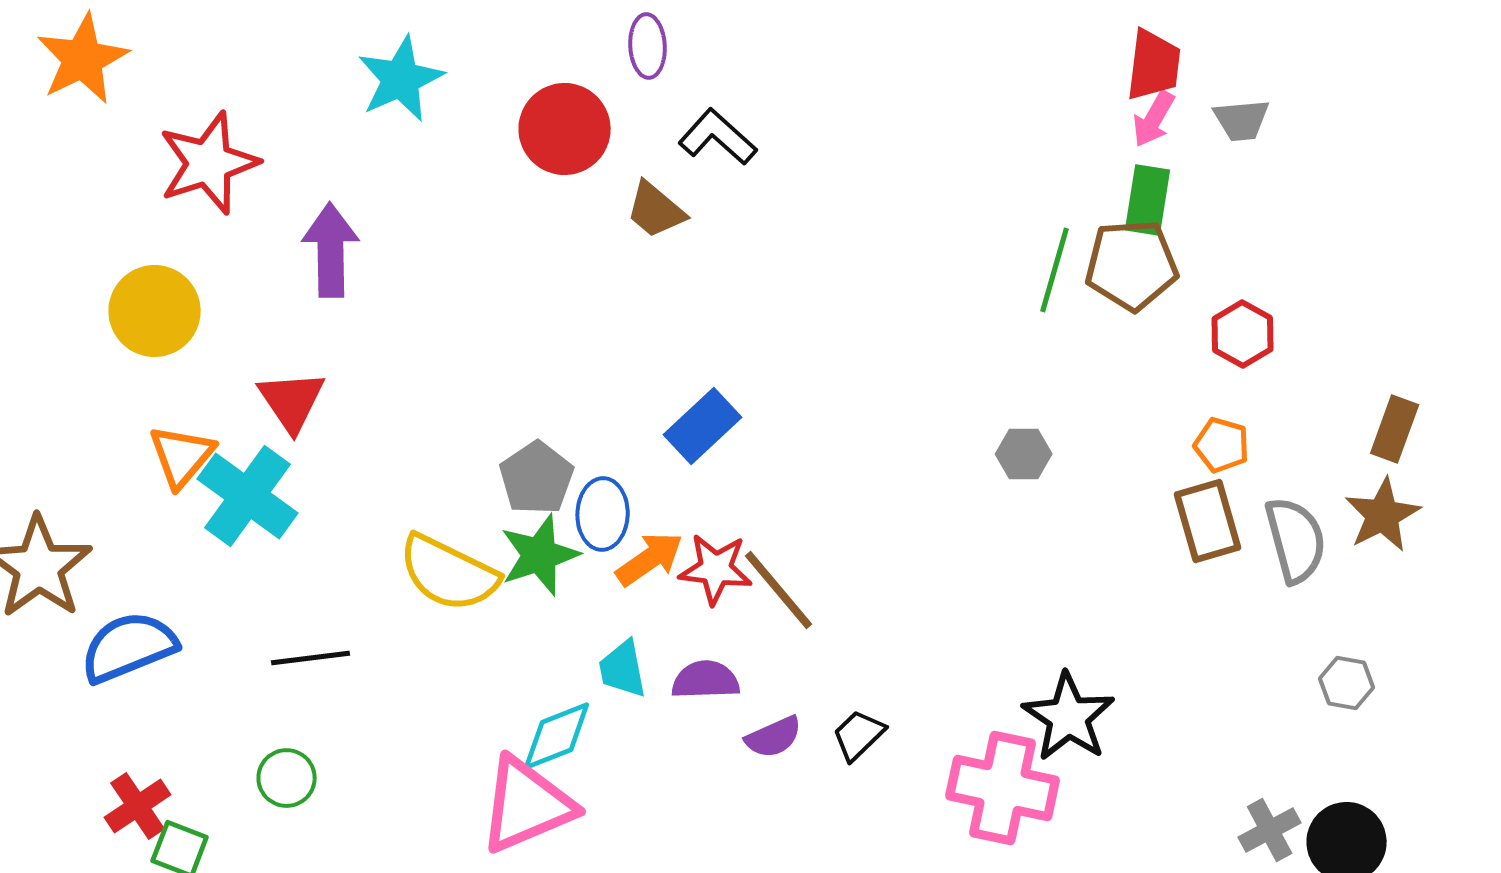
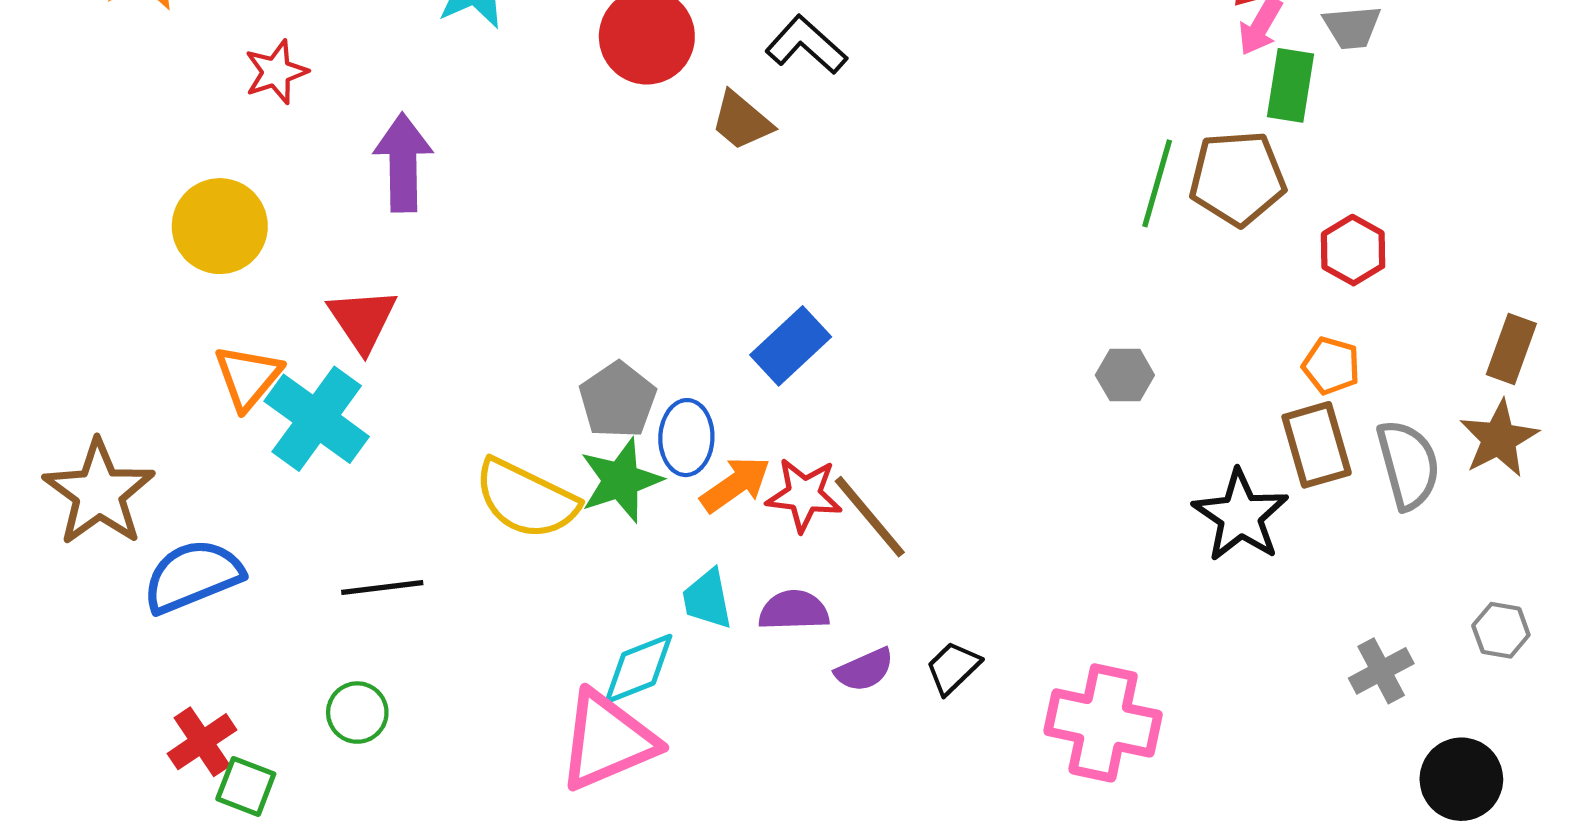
red star: (209, 163) -> (276, 72), size x0.6
green rectangle: (1148, 200) -> (1291, 85), moved
gray hexagon: (1347, 683) -> (1501, 630), moved
black star: (1069, 717) -> (1241, 516), moved
gray cross: (1270, 830) -> (1381, 671), moved

